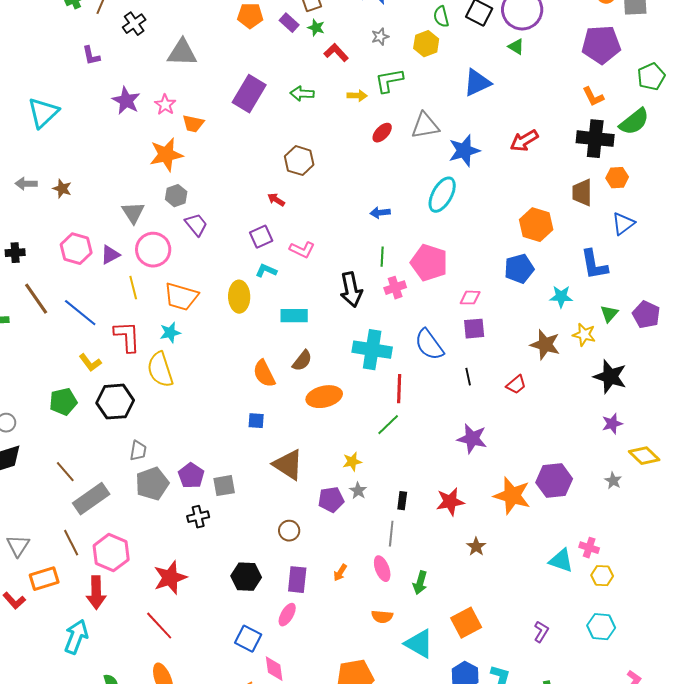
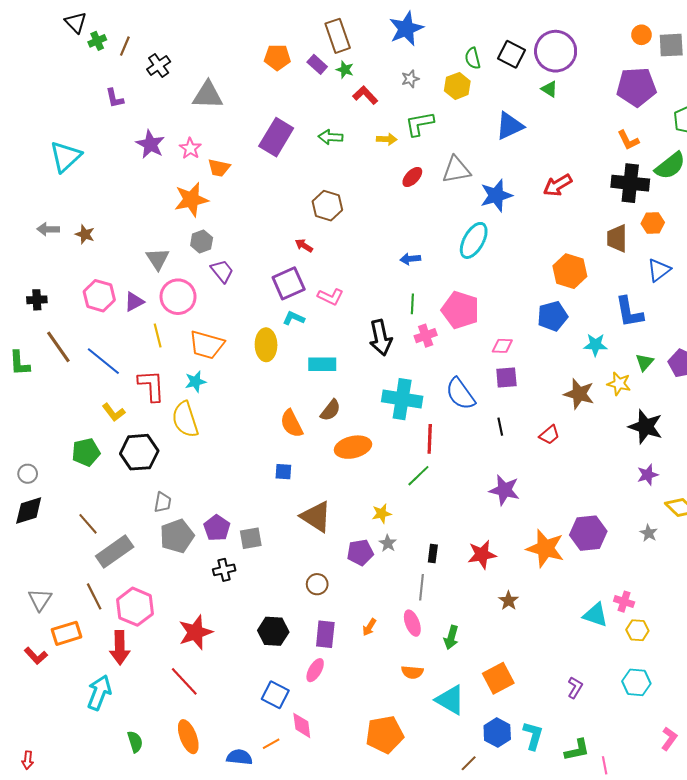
purple square: (261, 237) -> (289, 283), size x1.4

